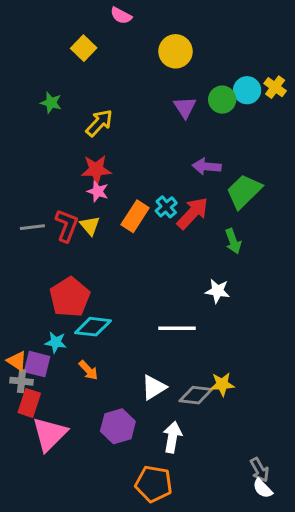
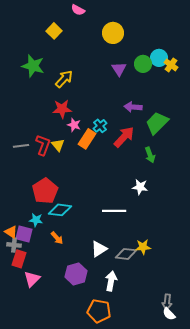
yellow cross: (275, 87) -> (171, 65), moved
green star: (51, 103) -> (33, 66), size x1.6
pink star: (98, 191) -> (74, 125), moved
cyan cross: (166, 207) -> (100, 126), moved
pink triangle: (49, 434) -> (32, 279), size x0.7
gray arrow: (260, 470) -> (167, 302), turned 35

